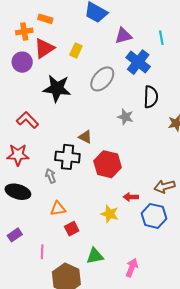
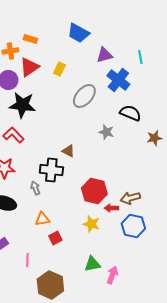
black star: (57, 88) -> (22, 105), moved
black semicircle: (151, 97) -> (130, 113), turned -70
red hexagon: (108, 164) -> (94, 191), moved
brown arrow: (164, 186) -> (130, 198), moved
green triangle: (95, 256) -> (92, 264), moved

